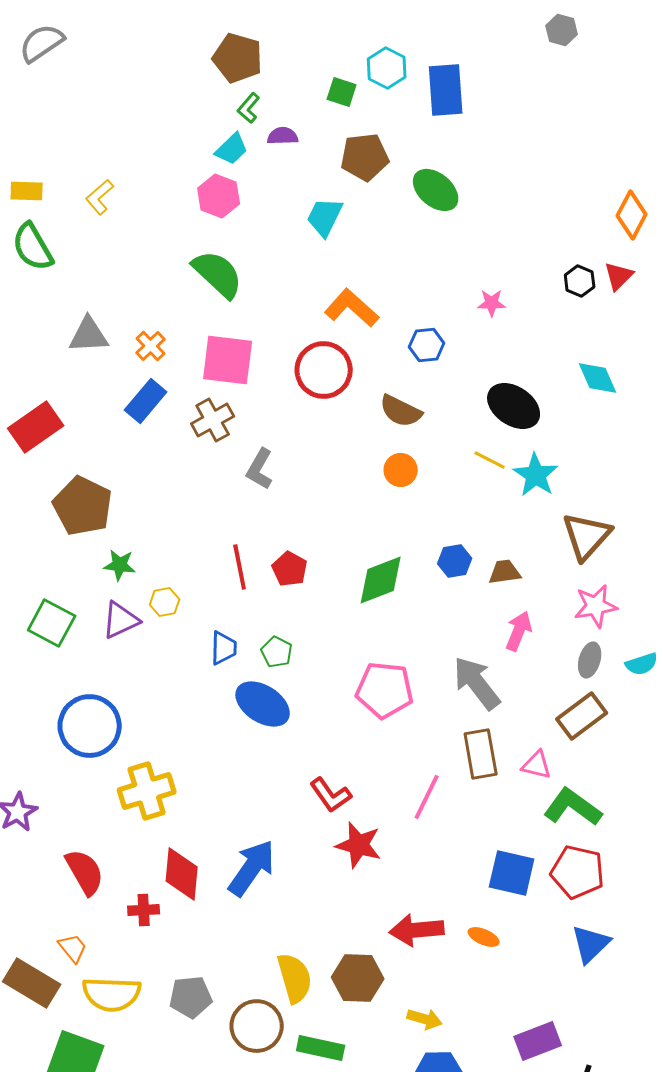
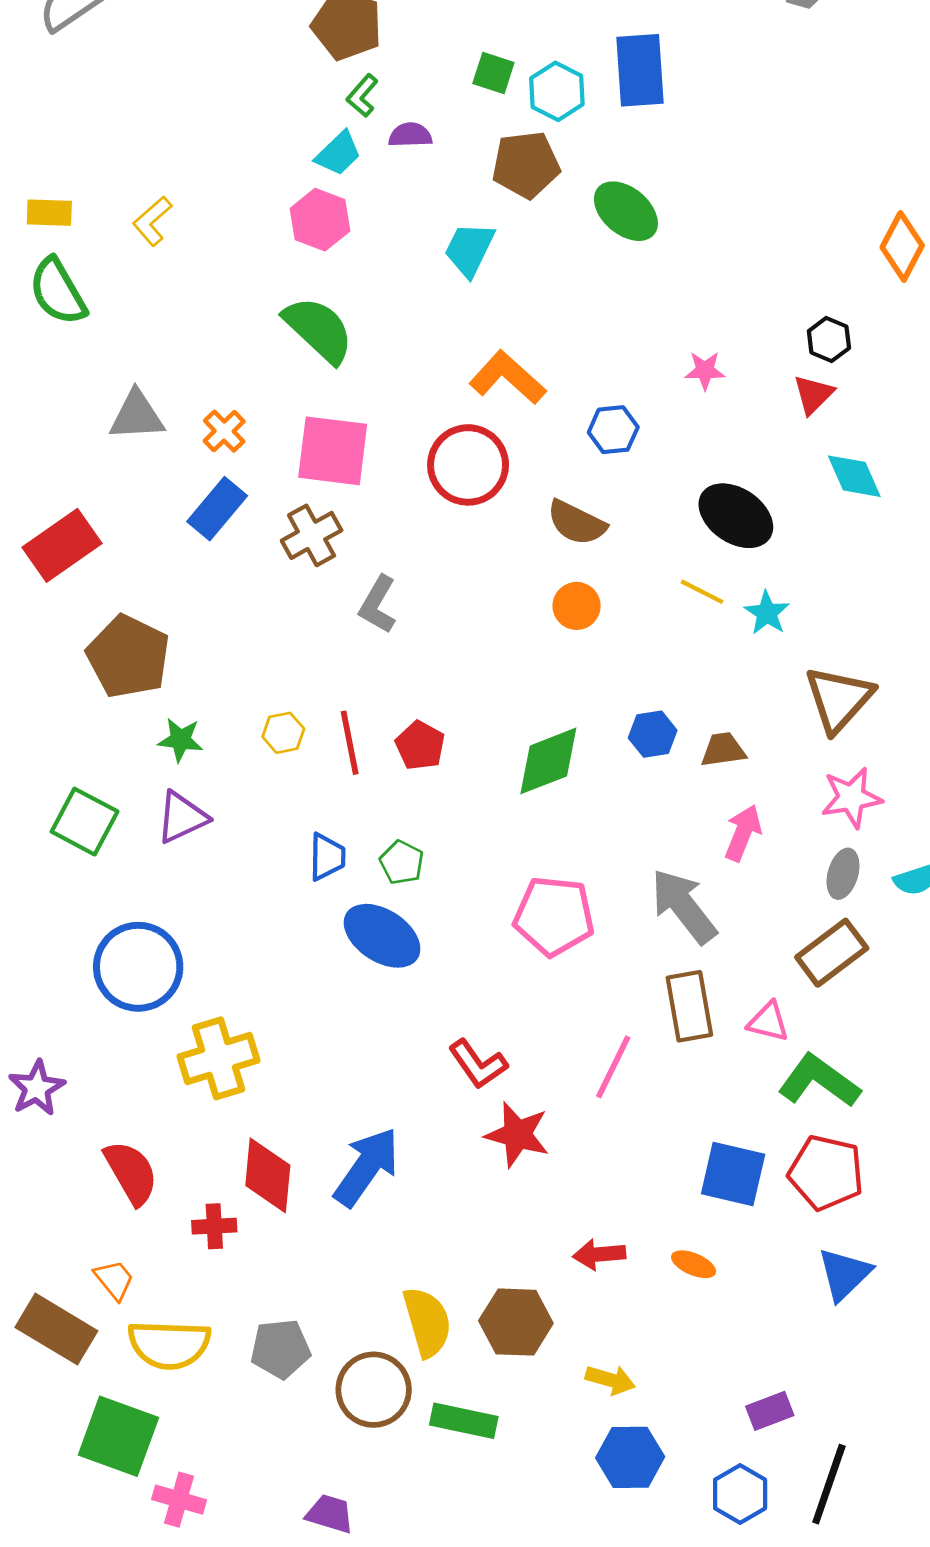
cyan hexagon: (387, 68) -> (557, 91), moved
red triangle: (619, 276) -> (813, 394), moved
cyan star: (536, 475) -> (767, 613), size x0.7
yellow hexagon: (165, 602) -> (283, 733), moved
red arrow: (417, 930) -> (599, 1254), size x0.7
purple rectangle: (538, 1041) -> (770, 1411), size x0.7

